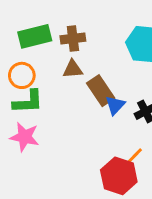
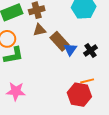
pink star: (25, 137) -> (16, 91), moved
orange line: (134, 157) -> (87, 81), turned 40

